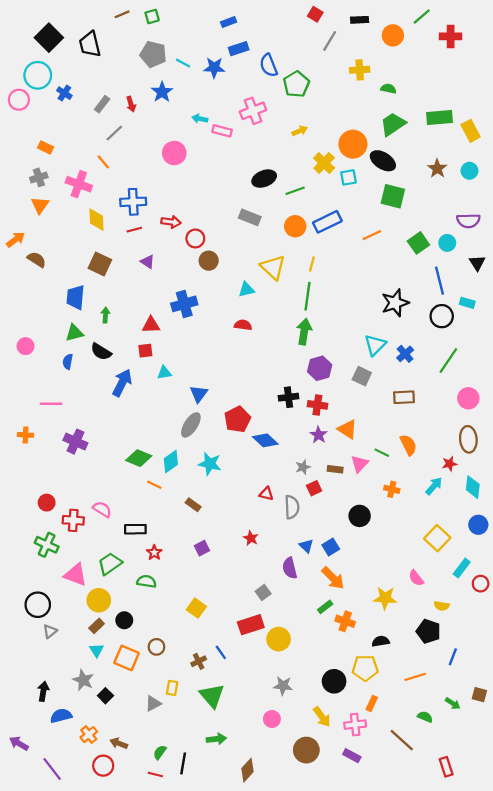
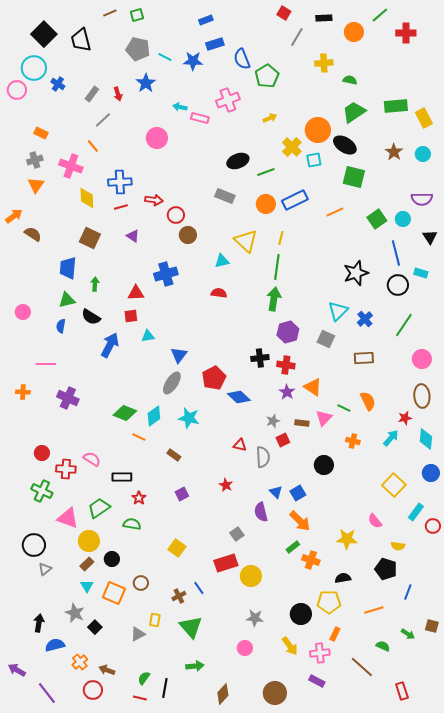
brown circle: (306, 750) -> (275, 693), moved

